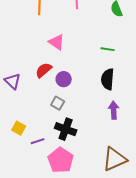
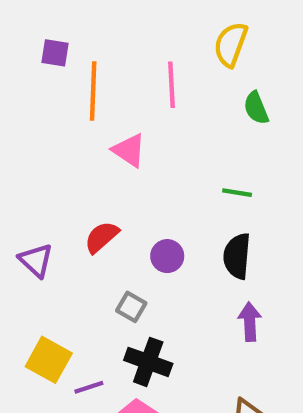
pink triangle: (57, 42) -> (129, 150), moved
purple circle: (64, 79) -> (167, 256), moved
yellow square: (19, 128) -> (49, 360), size x1.5

